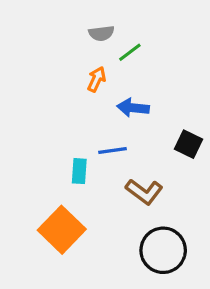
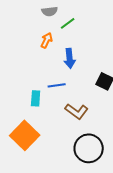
blue arrow: (133, 108) -> (70, 58), turned -102

